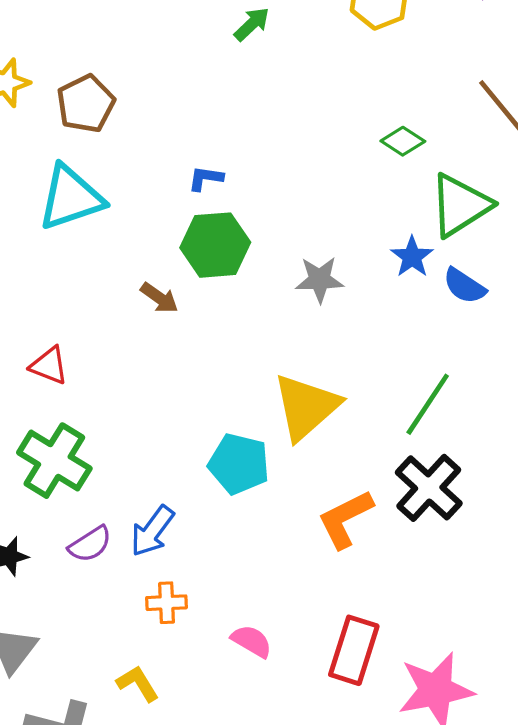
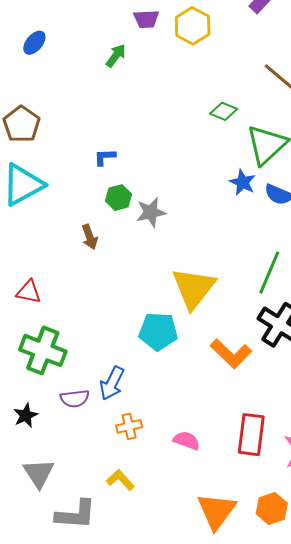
green hexagon: (215, 245) -> (119, 198), size x0.6
gray star: (319, 280) -> (151, 212), moved
brown arrow: (159, 298) -> (90, 237), turned 45
orange L-shape: (345, 519) -> (231, 354), turned -99
purple semicircle: (90, 544) -> (75, 399), turned 36

